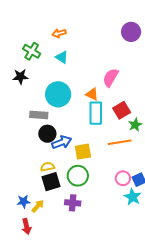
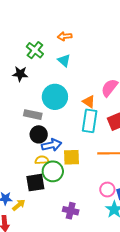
yellow semicircle: (47, 167) -> (42, 160), moved
green circle: (78, 176) -> (53, 171), moved
purple cross: (73, 203) -> (71, 211), moved

